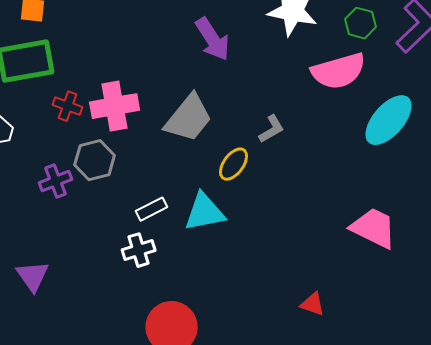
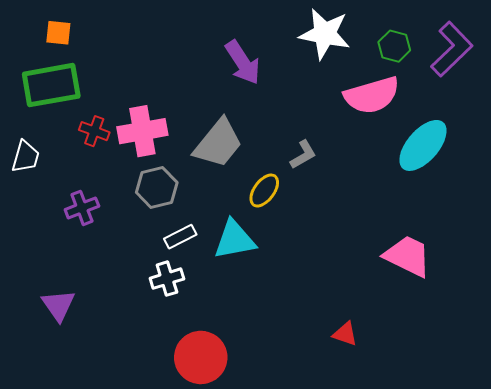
gray hexagon: (95, 160) -> (157, 187), moved

